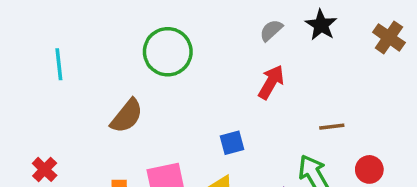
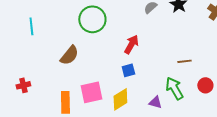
red arrow: (271, 82) -> (131, 44), moved
red cross: (45, 169) -> (23, 85), turned 32

